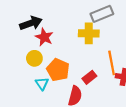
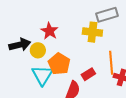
black arrow: (31, 23) -> (20, 45), moved
cyan triangle: (42, 84) -> (42, 75), size x1.6

